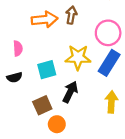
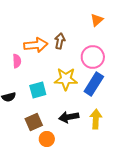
pink semicircle: (18, 48) -> (17, 61), moved
black arrow: (70, 92) -> (69, 117), moved, turned -126

